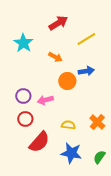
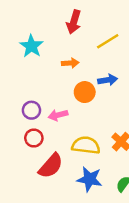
red arrow: (58, 23) -> (74, 22), turned 138
orange arrow: (55, 57) -> (70, 63), turned -32
yellow semicircle: (68, 125) -> (86, 145), size x1.6

